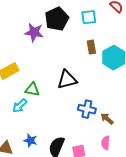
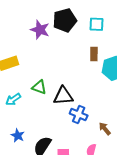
black triangle: (67, 80) -> (63, 96), moved
green triangle: (32, 89) -> (39, 87), moved
brown arrow: (107, 119) -> (105, 129), moved

